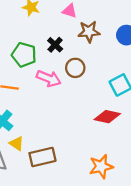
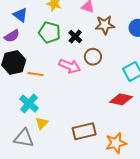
green pentagon: (24, 55) -> (50, 32), moved
yellow triangle: (17, 143) -> (42, 123), turned 40
brown rectangle: (42, 157) -> (84, 131), moved

